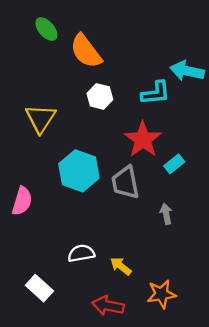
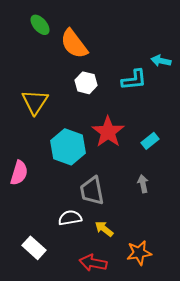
cyan arrow: (187, 71) -> (161, 61), size x0.7
red star: (143, 139) -> (108, 132), moved
gray trapezoid: (125, 182) -> (92, 191), moved

